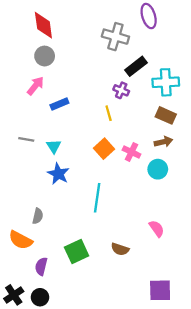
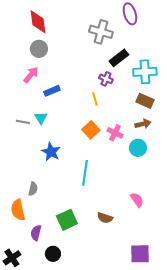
cyan triangle: (54, 146) -> (41, 118), moved
orange semicircle: (21, 240) -> (18, 210), turned 50
black circle: (40, 297) -> (53, 254), moved

